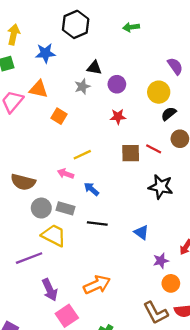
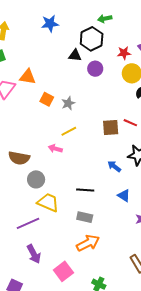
black hexagon: (76, 24) -> (92, 39), moved
blue star: (45, 53) -> (50, 24), moved
gray star: (82, 87) -> (68, 103), moved
red star: (118, 117) -> (124, 53), moved
blue arrow: (91, 189) -> (114, 166), moved
gray rectangle: (66, 208) -> (85, 217), moved
purple arrow: (50, 290) -> (34, 254), moved

